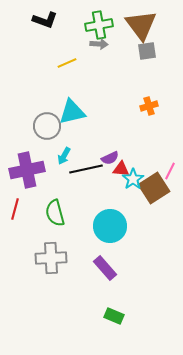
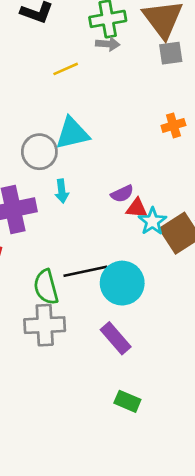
cyan arrow: (64, 156) -> (62, 191), turned -36
black line: (86, 169) -> (85, 271), moved
green semicircle: (55, 213) -> (46, 287), moved

